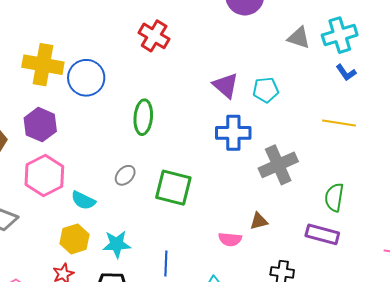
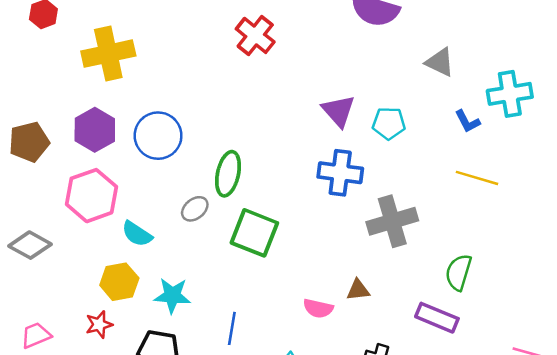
cyan cross: (340, 35) -> (510, 94), moved
yellow cross: (43, 65) -> (108, 54), turned -30
blue L-shape: (346, 73) -> (467, 121), moved
blue circle: (86, 78) -> (158, 136), moved
green ellipse: (143, 117) -> (228, 174), moved

